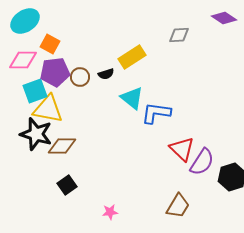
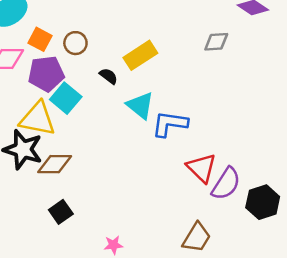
gray diamond: (179, 35) -> (216, 42), moved
black semicircle: (106, 74) -> (109, 76), turned -126
brown circle: (80, 77) -> (75, 43), moved
cyan square: (35, 91) -> (66, 98), moved, turned -30

